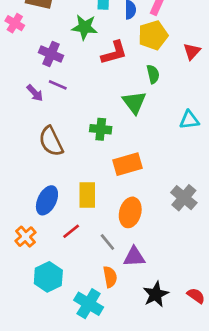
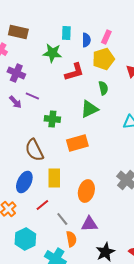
purple cross: (51, 54) -> (16, 73), moved
green triangle: (134, 102) -> (89, 109), turned 42
green cross: (101, 129) -> (52, 119), moved
brown semicircle: (51, 141) -> (34, 150), moved
orange rectangle: (128, 164) -> (77, 143), moved
gray line: (107, 242) -> (62, 219), moved

